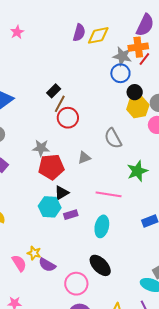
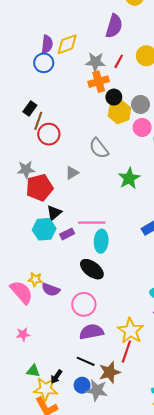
orange cross: (138, 47) -> (99, 82), moved
blue circle: (120, 73) -> (44, 63), moved
pink line: (109, 194) -> (92, 223), moved
pink semicircle: (19, 263) -> (21, 292), size x1.4
black ellipse: (100, 265) -> (92, 269), moved

